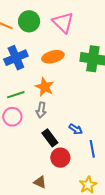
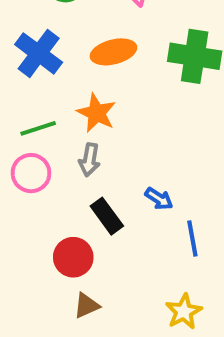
blue cross: (16, 58) -> (39, 53), turned -30
red circle: (60, 158) -> (73, 257), moved
brown triangle: (40, 182) -> (86, 306), turned -48

